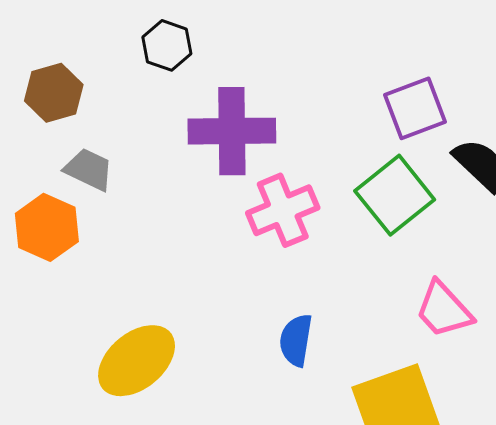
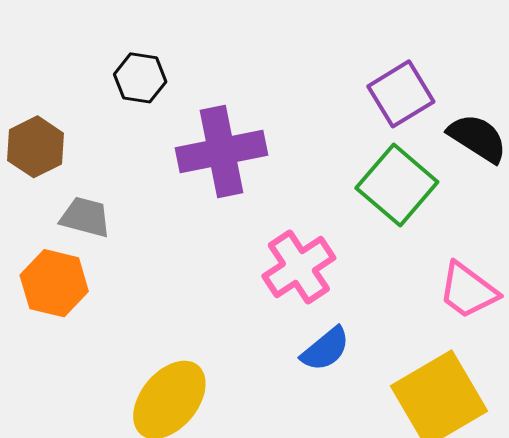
pink cross: (283, 210) -> (299, 267), moved
blue semicircle: (296, 340) -> (325, 349), turned -128

